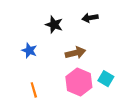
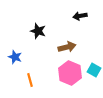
black star: (54, 25) -> (38, 31), moved
blue star: (29, 50) -> (15, 57), moved

